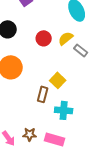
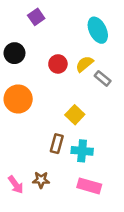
brown rectangle: (43, 94) -> (57, 144), moved
pink rectangle: (55, 139) -> (89, 186), moved

